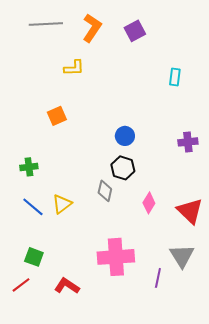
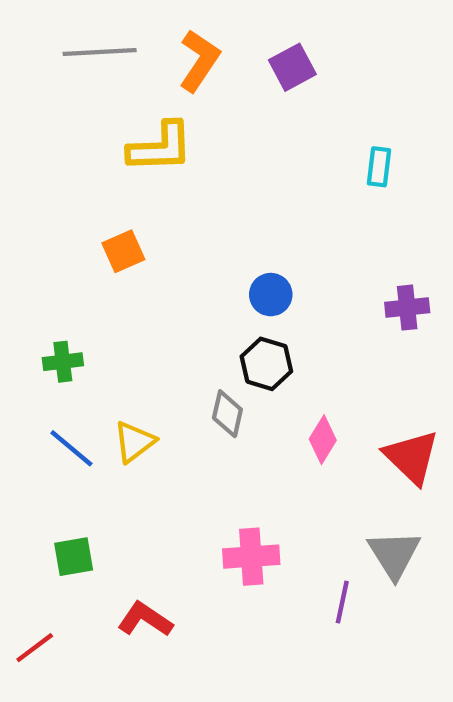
yellow L-shape: (74, 68) -> (160, 147), size x1.5
green square: (34, 257) -> (74, 557), turned -30
pink cross: (116, 257) -> (251, 557), size x0.7
red line: (21, 285) -> (35, 648), moved

